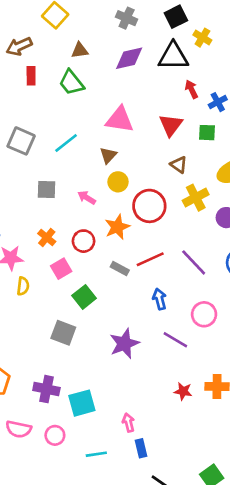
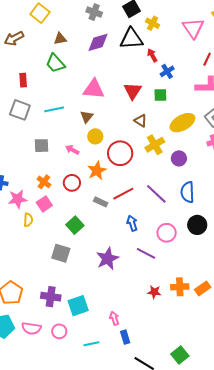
red rectangle: (31, 76) -> (23, 80), moved
red arrow: (192, 89) -> (152, 55), moved
cyan line: (66, 143) -> (54, 109), turned 30
pink square: (61, 269) -> (44, 204), moved

